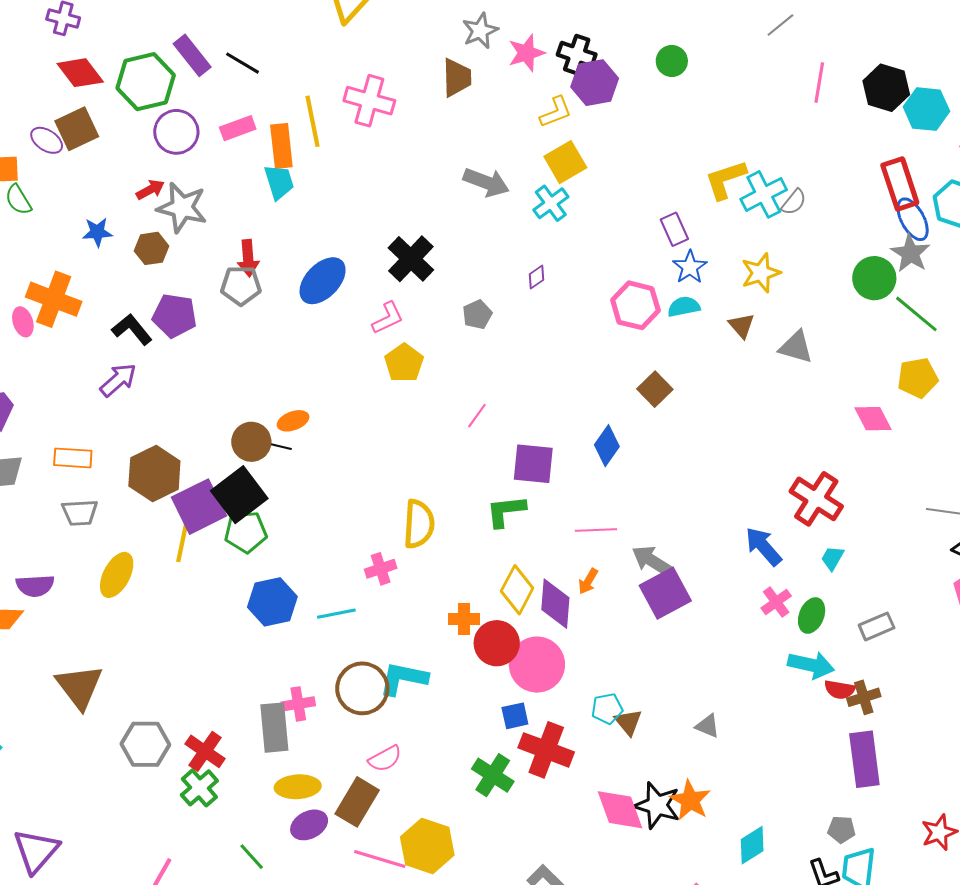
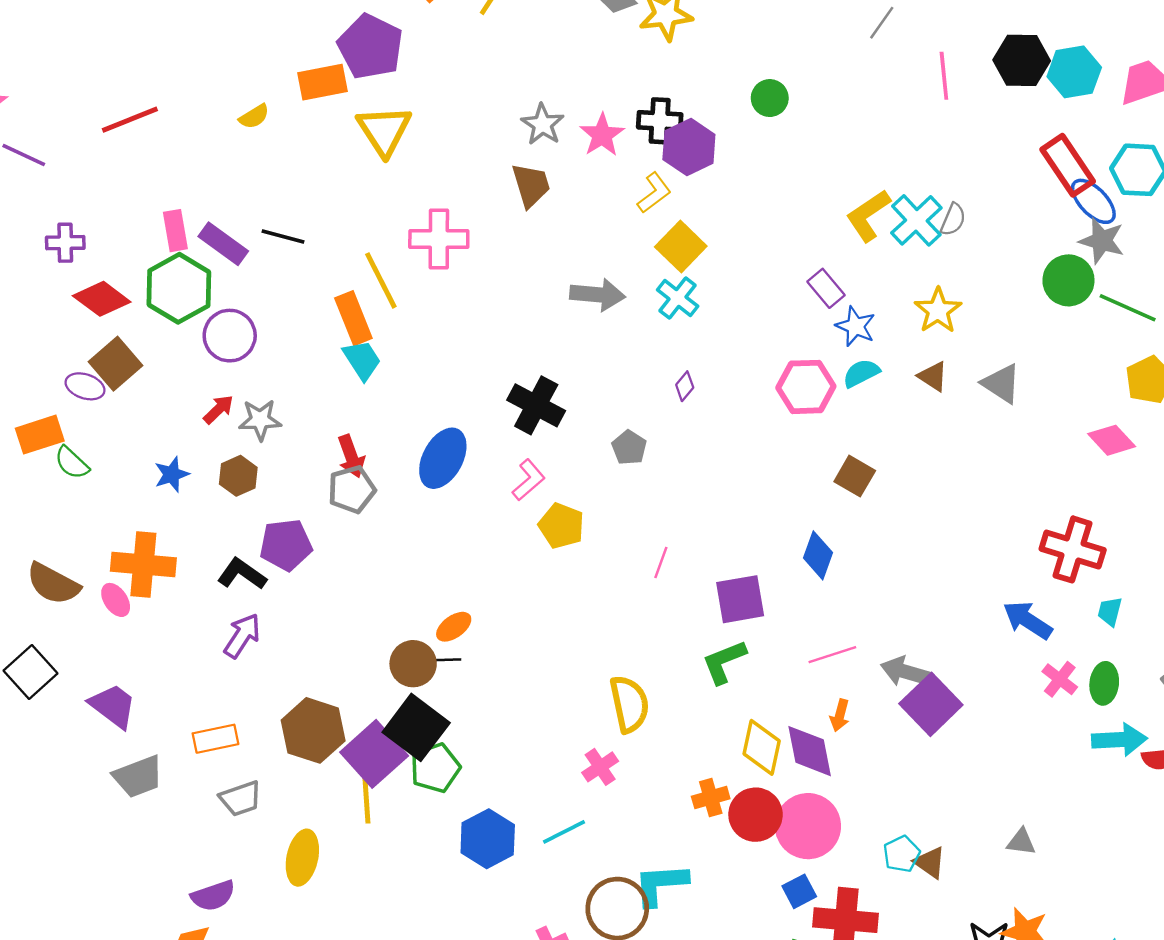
pink rectangle: (238, 128) -> (175, 231), moved, turned -64
gray star: (182, 208) -> (260, 420), size x0.7
gray triangle: (796, 347) -> (1001, 384), turned 33

